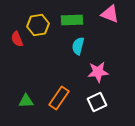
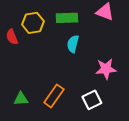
pink star: (98, 72) -> (106, 69), moved

